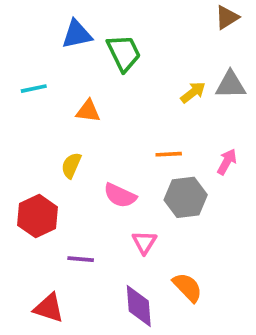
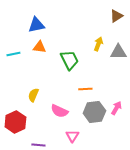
green trapezoid: (124, 53) -> (69, 60), moved
yellow arrow: (193, 92) -> (98, 44), moved, turned -32
orange triangle: (88, 111) -> (39, 47), moved
pink arrow: (227, 162) -> (116, 108), moved

